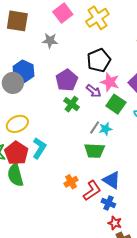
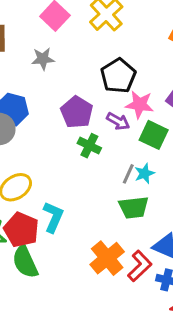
orange cross: (71, 182) -> (107, 258), size x1.6

